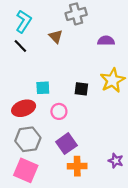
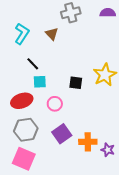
cyan L-shape: (24, 21) -> (22, 34), moved
purple semicircle: (106, 41) -> (108, 13), moved
black line: (20, 46) -> (33, 64), moved
orange cross: (77, 166) -> (88, 142), moved

